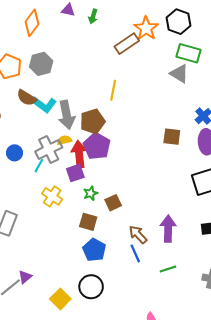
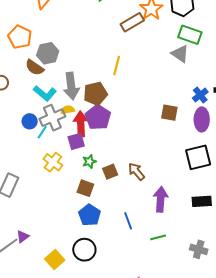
gray hexagon: (41, 64) -> (48, 53), moved
cyan L-shape: (44, 104) -> (45, 93), moved
blue circle: (14, 153) -> (30, 121), moved
brown arrow: (138, 235) -> (136, 171), moved

